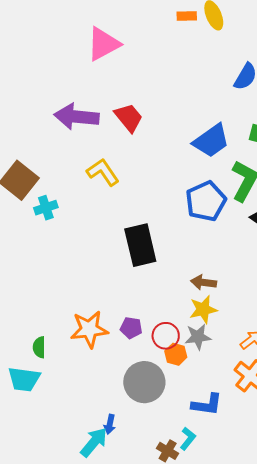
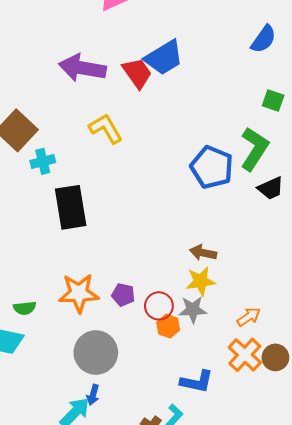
blue trapezoid: (211, 141) -> (164, 58), moved
blue pentagon: (206, 201) -> (212, 167), turned -30
black rectangle: (140, 245) -> (71, 207), moved
green semicircle: (39, 347) -> (25, 308), turned -100
gray circle: (144, 382) -> (96, 353), moved

